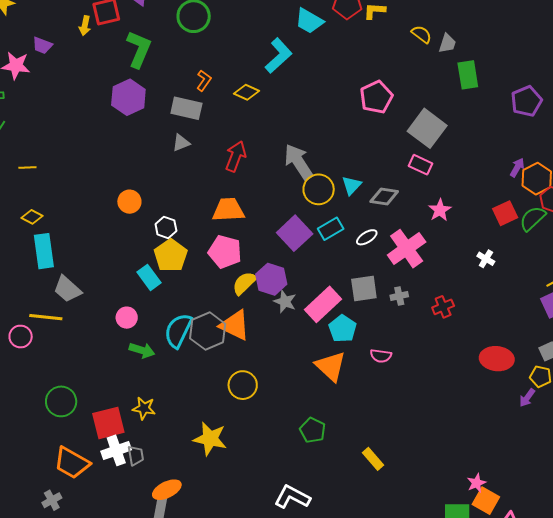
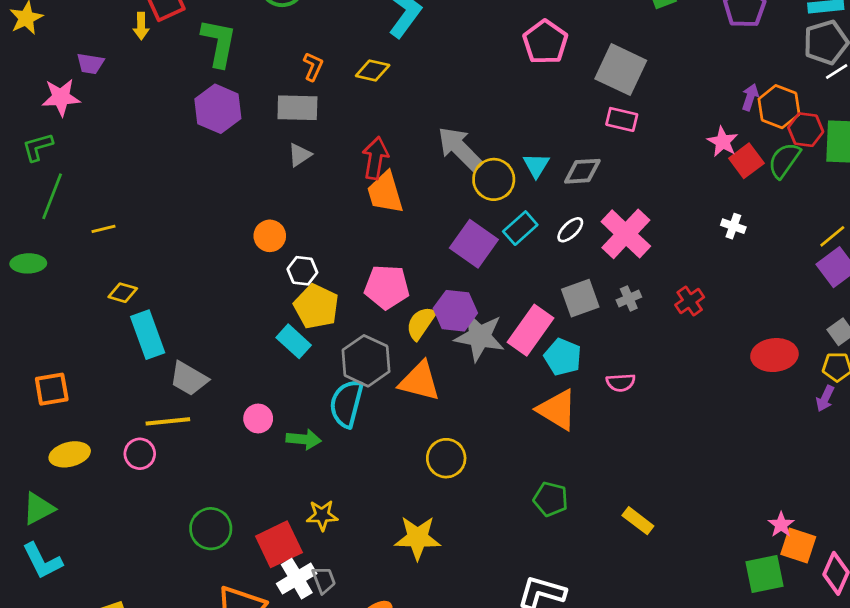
orange circle: (129, 202) -> (270, 236), moved
orange trapezoid: (228, 210) -> (385, 193), moved, turned -92
pink star: (440, 210) -> (723, 142), moved
gray star: (285, 302) -> (480, 337), size x1.6
pink circle: (127, 318) -> (258, 418), moved
gray hexagon: (208, 331) -> (366, 361), moved

